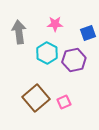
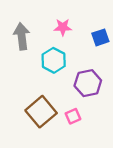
purple hexagon: (74, 60) -> (88, 83), moved

